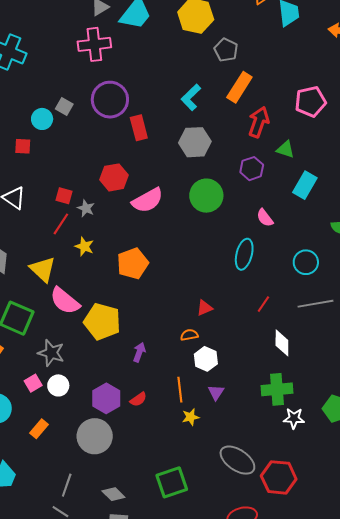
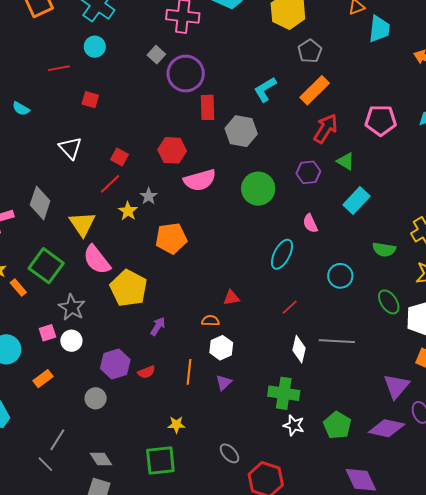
gray square: (64, 107) -> (156, 55), moved
cyan circle: (42, 119) -> (95, 47), moved
gray hexagon: (195, 142) -> (241, 131), moved
gray star: (86, 208) -> (149, 196), moved
gray line: (316, 304) -> (337, 341), moved
yellow star: (191, 417) -> (176, 425), moved
gray circle: (95, 436) -> (96, 398), size x0.6
gray ellipse: (237, 460) -> (229, 453), size x0.6

